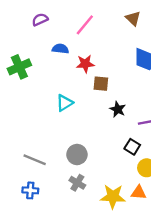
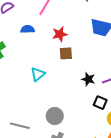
red star: (85, 64) -> (60, 34), moved
black star: (118, 109) -> (88, 79), moved

